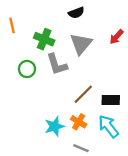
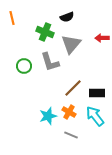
orange line: (12, 25) -> (12, 18), moved
red arrow: (116, 37) -> (102, 38), turned 48
green cross: (44, 39) -> (45, 32), moved

